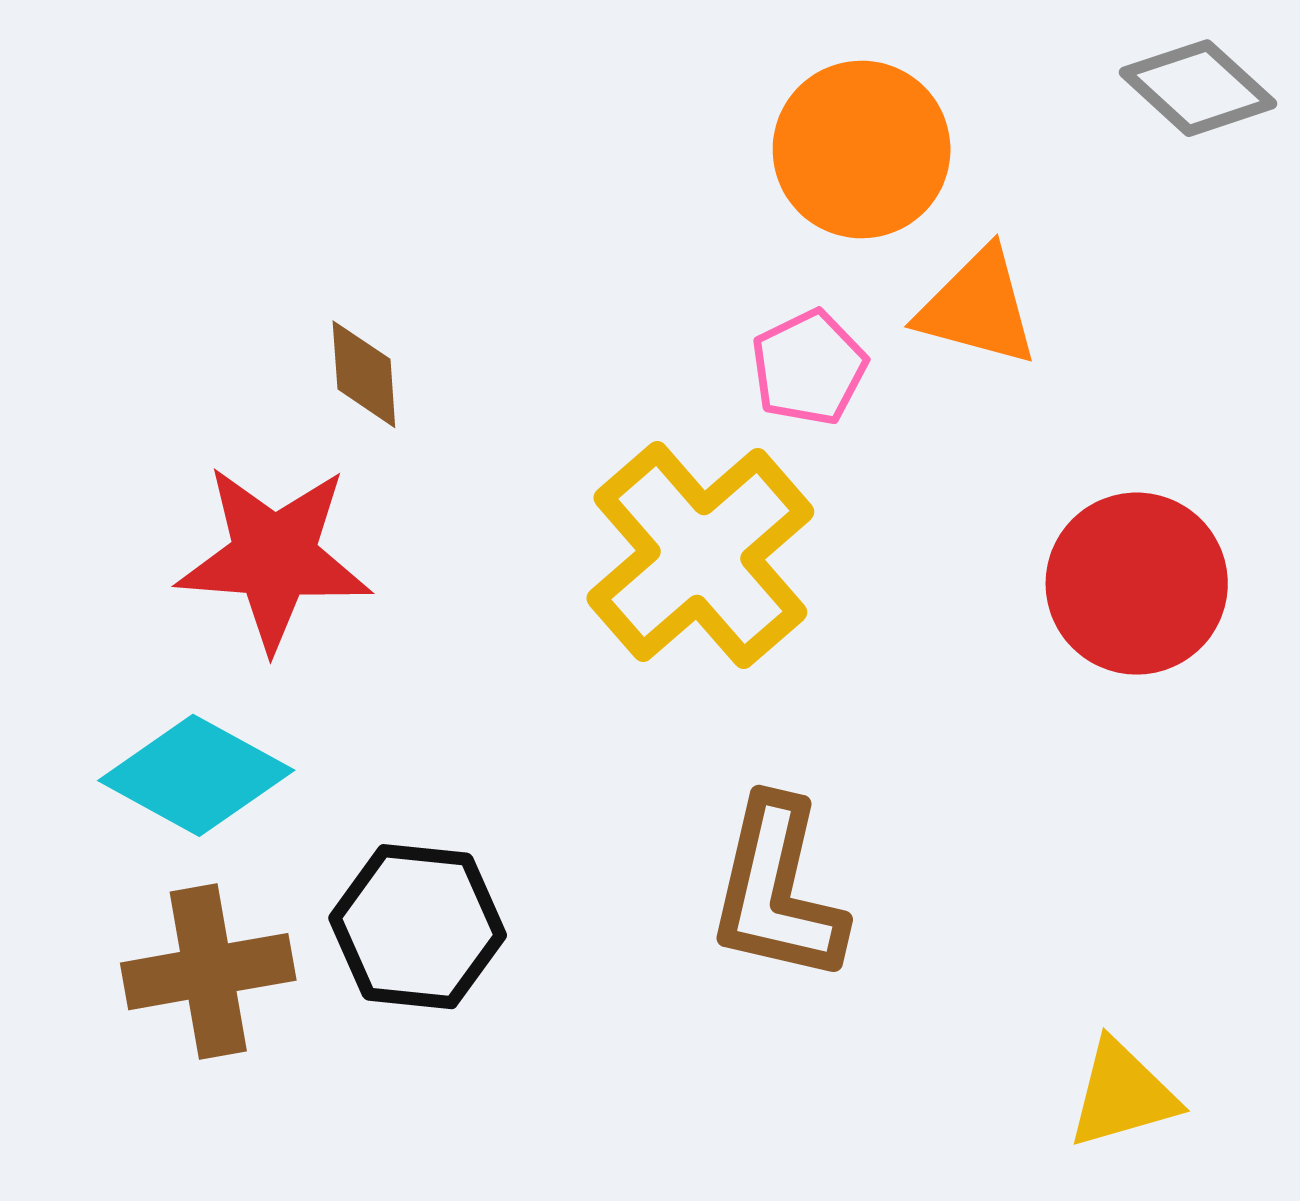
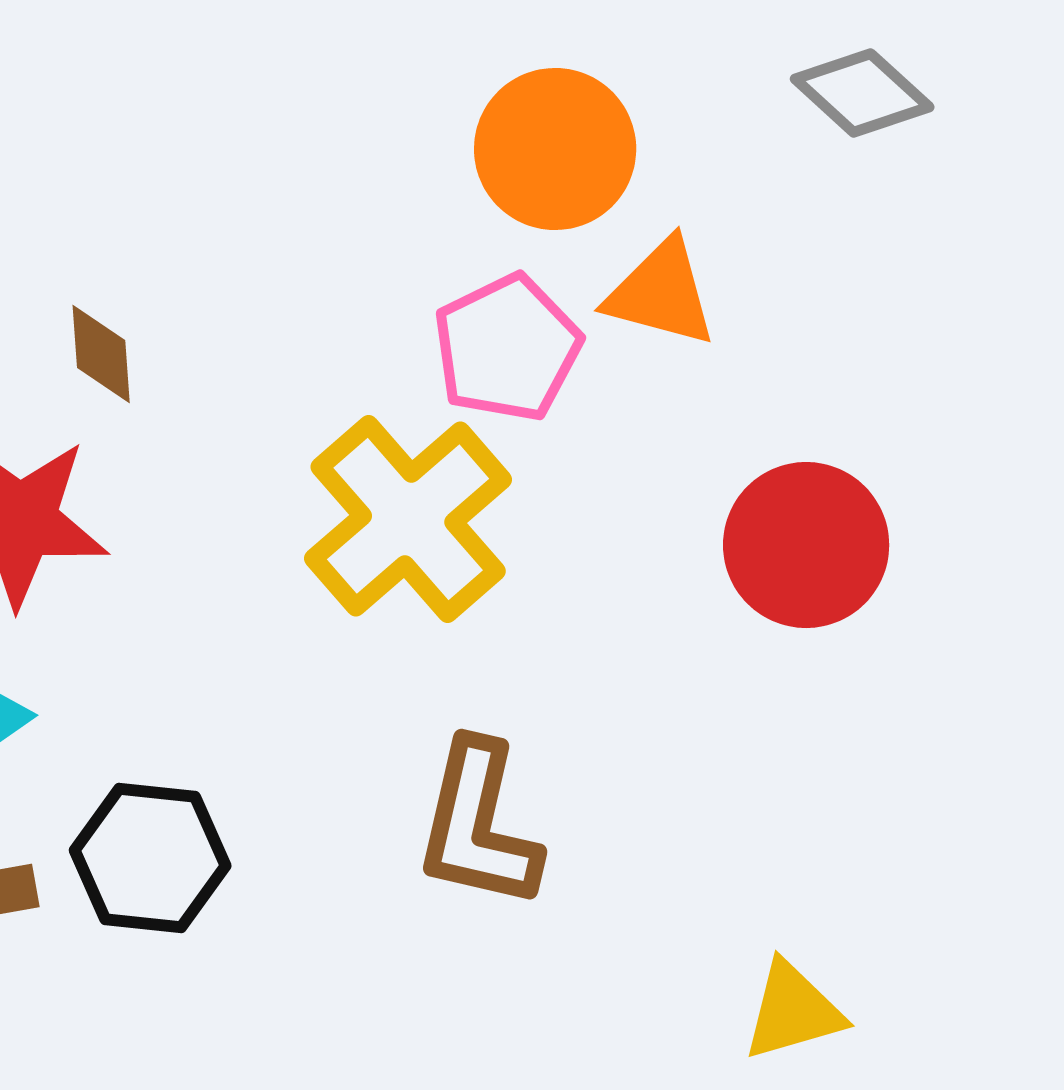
pink pentagon: (809, 368) -> (507, 348), size x1.4

